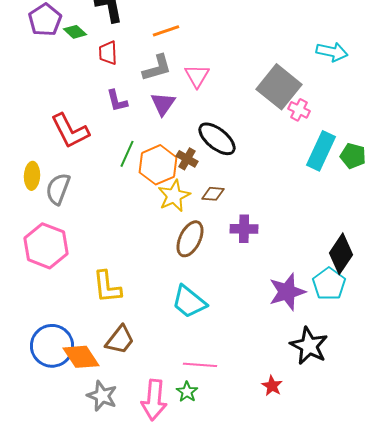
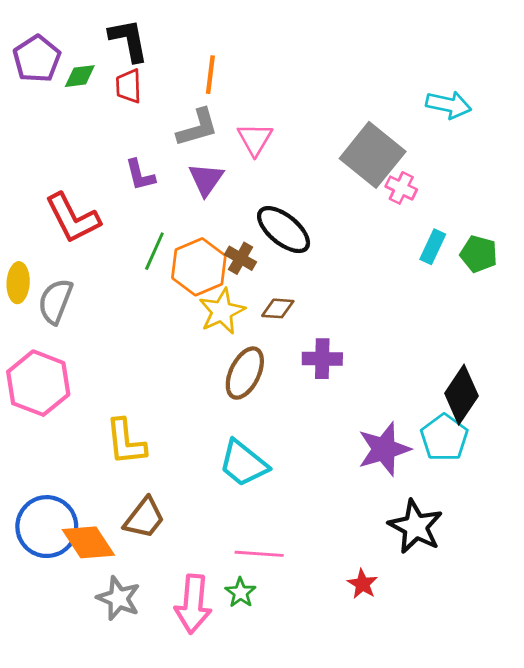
orange line: (166, 31) -> (210, 75), turned -64
green diamond: (75, 32) -> (80, 76), turned -50
red trapezoid: (108, 53) -> (129, 86), moved
cyan rectangle: (321, 151) -> (433, 247), size x0.6

